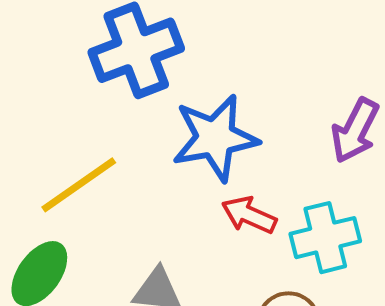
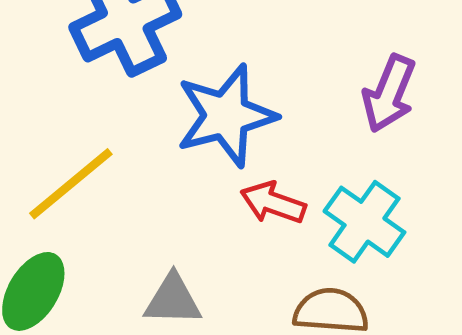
cyan cross: (325, 238) -> (364, 222), turned -36

